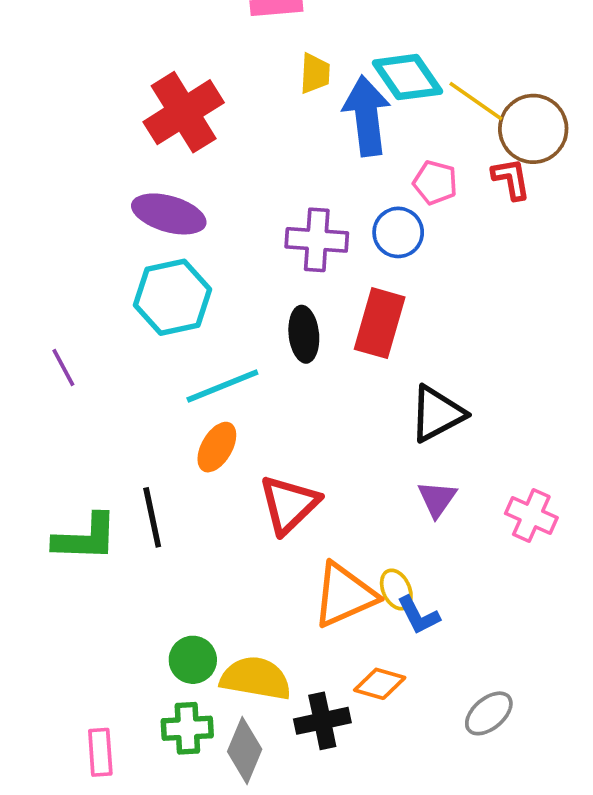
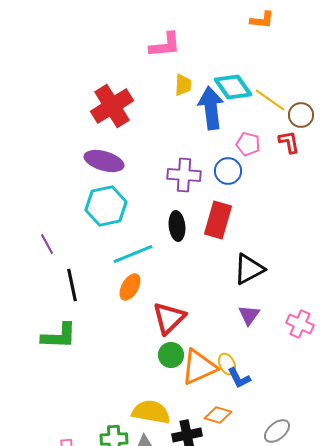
brown circle: (533, 129) -> (301, 115), size x0.7
black line: (152, 517) -> (72, 285), moved
green circle: (193, 660) -> (171, 355), moved

